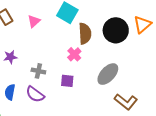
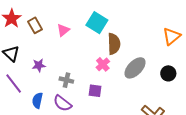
black circle: (116, 30) -> (168, 73), moved, size x0.6
gray ellipse: (108, 74) -> (135, 68), moved

